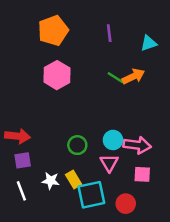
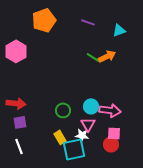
purple line: (109, 33) -> (88, 22), turned -64
pink hexagon: (57, 75) -> (16, 51), moved
white star: (51, 181) -> (82, 135), moved
red circle: (126, 204) -> (111, 144), moved

